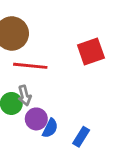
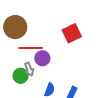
purple circle: (36, 119) -> (42, 58), moved

